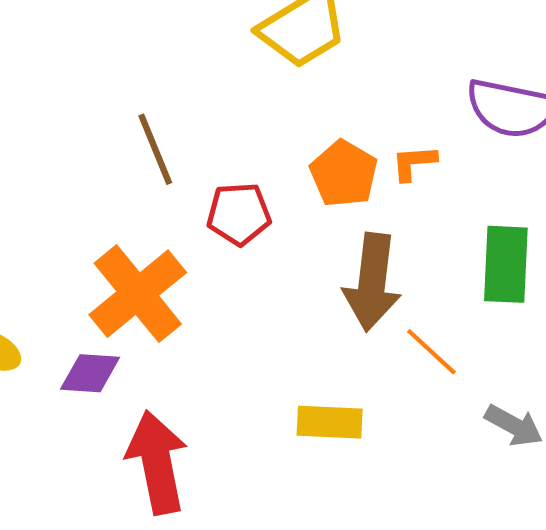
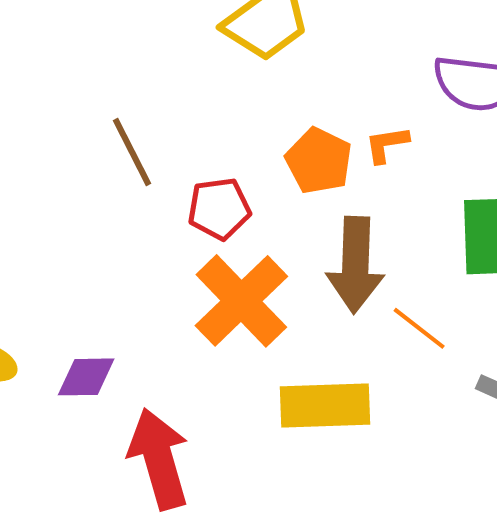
orange cross: (138, 294) -> (241, 301), moved
yellow rectangle: (330, 422) -> (325, 405), size x1.4

